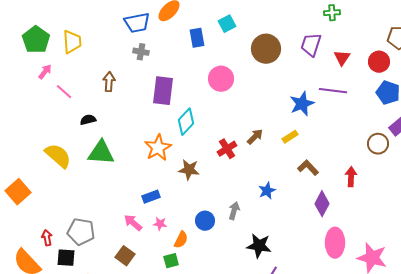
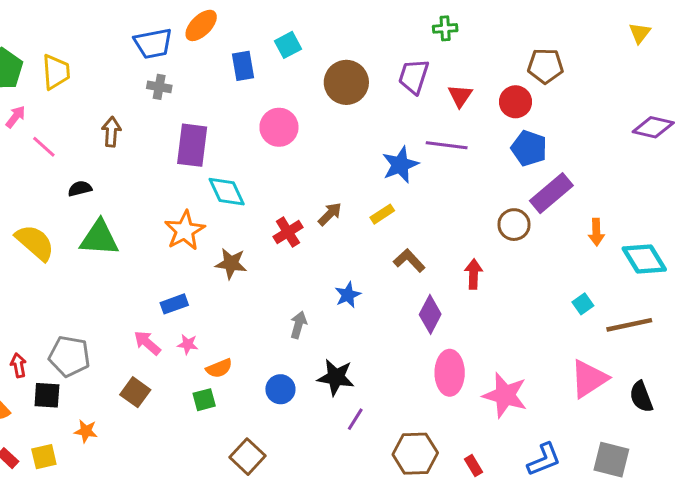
cyan diamond: (186, 122) -> (227, 192), turned -68
blue circle: (205, 221) -> (280, 389), moved
orange semicircle: (181, 240) -> (219, 368), turned 42

